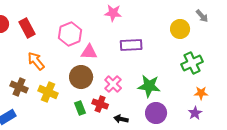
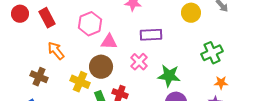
yellow circle: (180, 29) -> (191, 13), moved
pink cross: (113, 84) -> (139, 62), moved
yellow cross: (48, 92) -> (80, 82), moved

